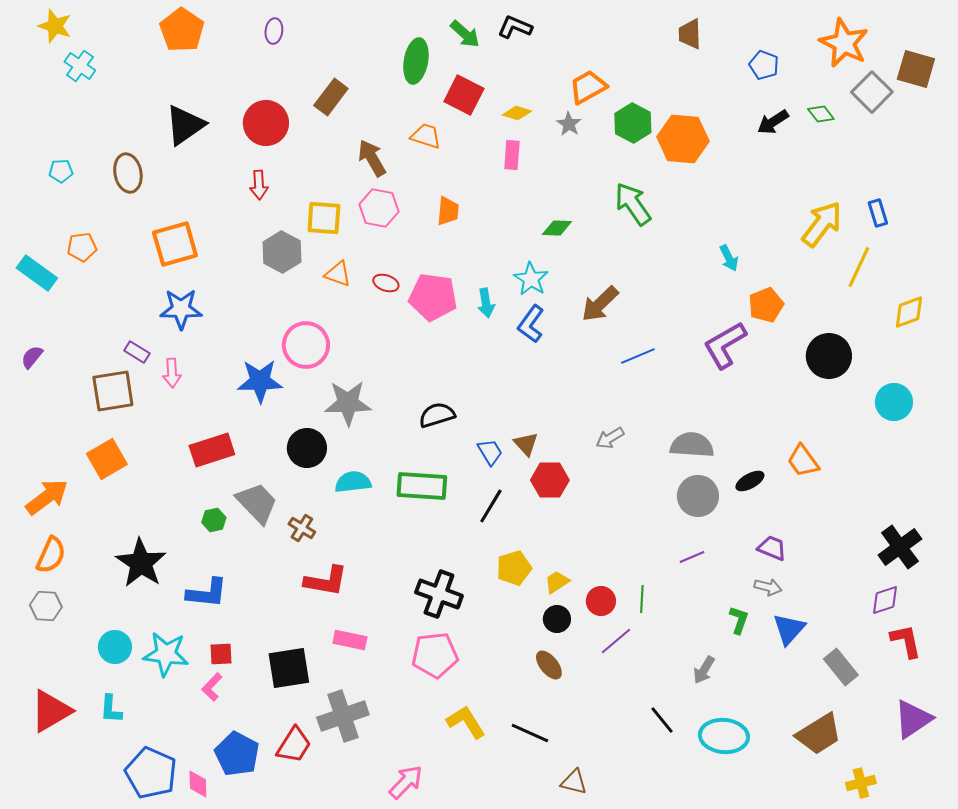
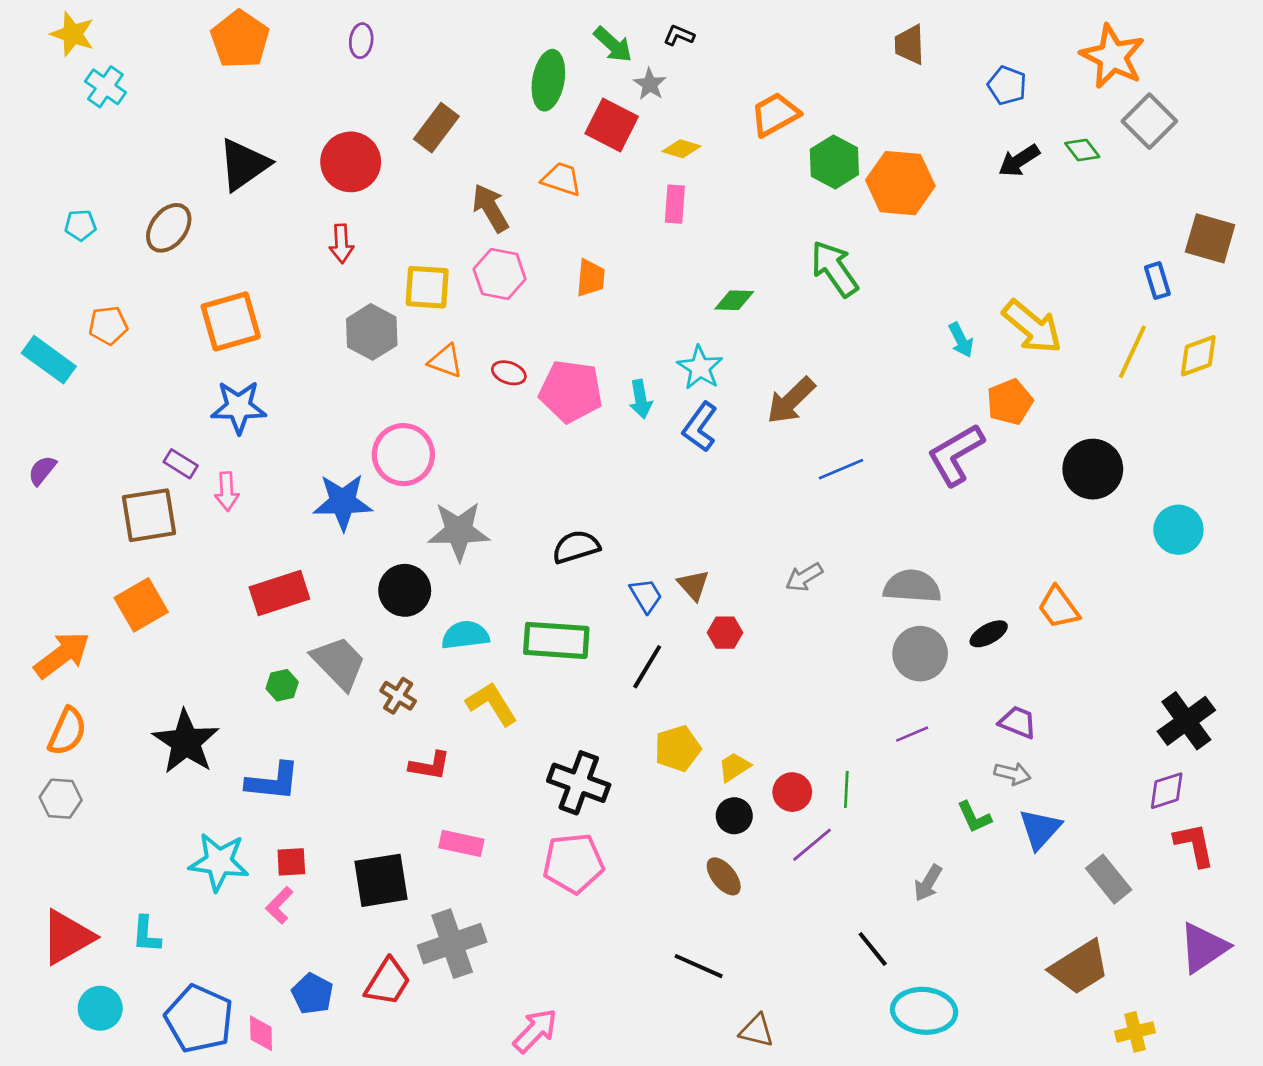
black L-shape: (515, 27) -> (679, 35), size x0.7
brown square: (916, 69) -> (1210, 238), moved
gray star: (569, 124) -> (650, 84), moved
brown ellipse: (128, 173) -> (169, 228), turned 48
yellow arrow: (822, 224) -> (1032, 327), moved, turned 93
yellow diamond: (909, 312) -> (1198, 356), moved
red hexagon: (550, 480) -> (725, 633), size x0.7
red L-shape: (326, 581) -> (430, 766), size x0.7
green L-shape: (739, 620) -> (974, 817), turned 136
cyan circle: (115, 647) -> (100, 1008), moved
yellow L-shape: (466, 722) -> (492, 704), moved
cyan ellipse: (724, 736) -> (924, 1011), moved
blue pentagon: (237, 754) -> (312, 994), size x0.7

